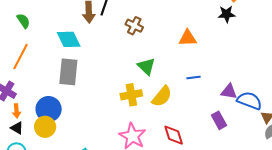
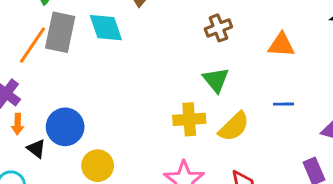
brown cross: (134, 26) -> (218, 28), moved, turned 36
gray rectangle: (68, 72) -> (60, 32), moved
yellow circle: (45, 127) -> (98, 166), moved
black triangle: (17, 128) -> (36, 149), moved

